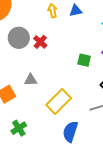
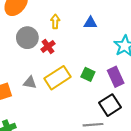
yellow arrow: (52, 11) -> (55, 22), moved
yellow rectangle: (59, 102) -> (58, 78), moved

